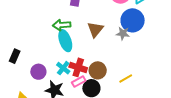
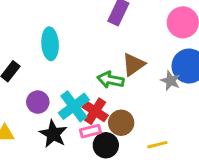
green arrow: (62, 25) -> (110, 80), moved
cyan ellipse: (65, 41) -> (50, 44), moved
cyan cross: (63, 68) -> (74, 106), size x1.5

